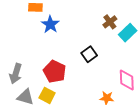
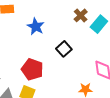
blue star: (50, 24) -> (36, 27), moved

